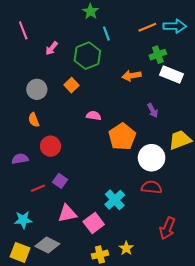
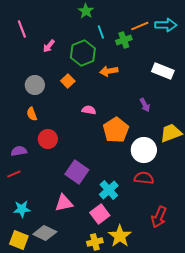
green cross: (158, 55) -> (124, 40), moved
orange arrow: (132, 76) -> (109, 71), moved
purple square: (60, 181) -> (77, 172), moved, size x1.6
red line: (38, 188) -> (14, 174), moved
pink square: (94, 223) -> (100, 214), moved
yellow star: (126, 248) -> (120, 236), size x1.6

